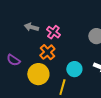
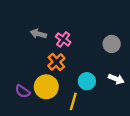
purple semicircle: (13, 60) -> (23, 91), moved

